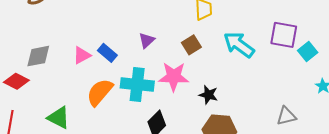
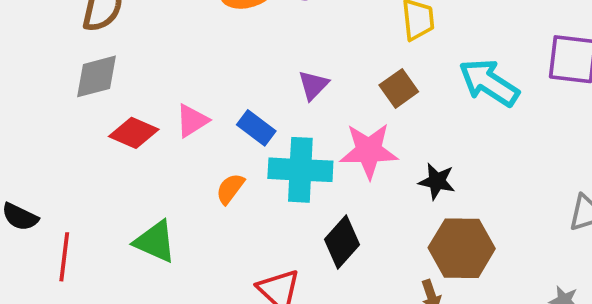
blue rectangle: (107, 53) -> (256, 128), moved
gray diamond: (38, 56) -> (97, 76), moved
red diamond: (16, 81) -> (134, 133), moved
orange semicircle: (100, 92) -> (230, 189), size x0.6

